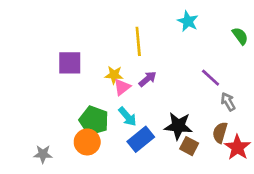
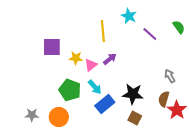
cyan star: (188, 21) -> (129, 16), moved
yellow star: (114, 75) -> (76, 58), moved
purple line: (211, 78) -> (150, 34), moved
orange circle: (87, 142) -> (59, 117), moved
brown square: (189, 146) -> (135, 118), moved

